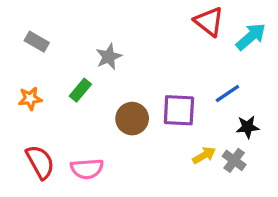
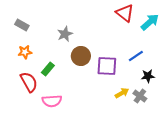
green rectangle: (80, 90) -> (48, 69), moved
orange star: (30, 98) -> (25, 52), moved
brown circle: (132, 119) -> (81, 56), moved
red semicircle: (40, 162) -> (29, 82), moved

